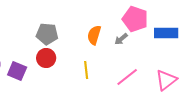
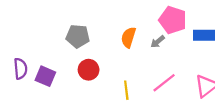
red circle: (46, 58) -> (89, 70), moved
yellow line: (86, 70) -> (126, 90), moved

